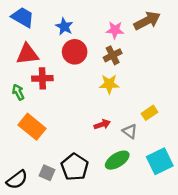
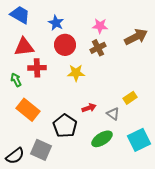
brown arrow: (147, 21) -> (136, 37), moved
yellow star: (109, 84) -> (76, 73), moved
black pentagon: (75, 167) -> (65, 126), moved
gray square: (47, 173) -> (41, 150), size x1.5

